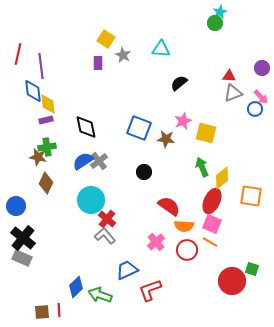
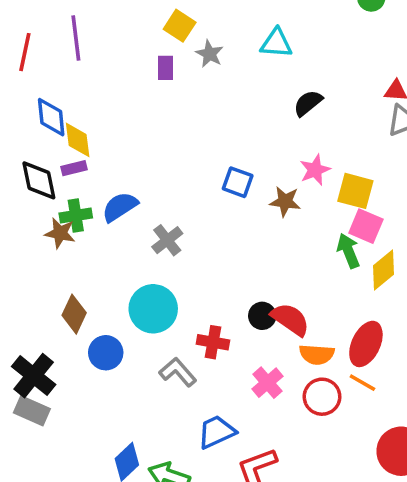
purple line: (41, 66) -> (76, 38), moved
black diamond: (86, 127) -> (39, 180), moved
blue square: (139, 128) -> (238, 182), size x0.7
blue semicircle: (83, 161) -> (120, 207), moved
black circle: (144, 172) -> (262, 316), moved
brown diamond: (46, 183) -> (74, 314), moved
red ellipse: (212, 201) -> (366, 344), moved
blue circle: (16, 206) -> (106, 353), moved
red cross: (107, 219) -> (213, 342), moved, turned -30
pink square: (212, 224) -> (366, 226), moved

